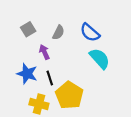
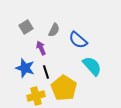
blue semicircle: (90, 32) -> (78, 40), moved
cyan semicircle: (100, 58) -> (92, 66), moved
yellow cross: (39, 104) -> (36, 96), turned -30

